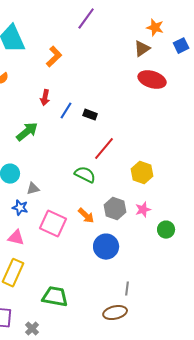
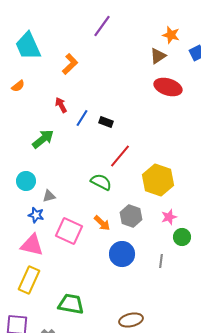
red arrow: (45, 98) -> (61, 105), turned 140
yellow hexagon: (142, 173) -> (158, 180), size x1.4
pink star: (143, 210) -> (169, 217), moved
pink triangle: (16, 238) -> (32, 245), size x1.4
gray line: (127, 289) -> (161, 261), moved

